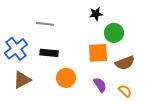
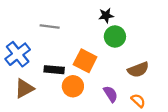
green circle: (114, 33) -> (115, 36), moved
black rectangle: (49, 53) -> (54, 70), moved
orange square: (98, 53) -> (85, 61), moved, turned 30

